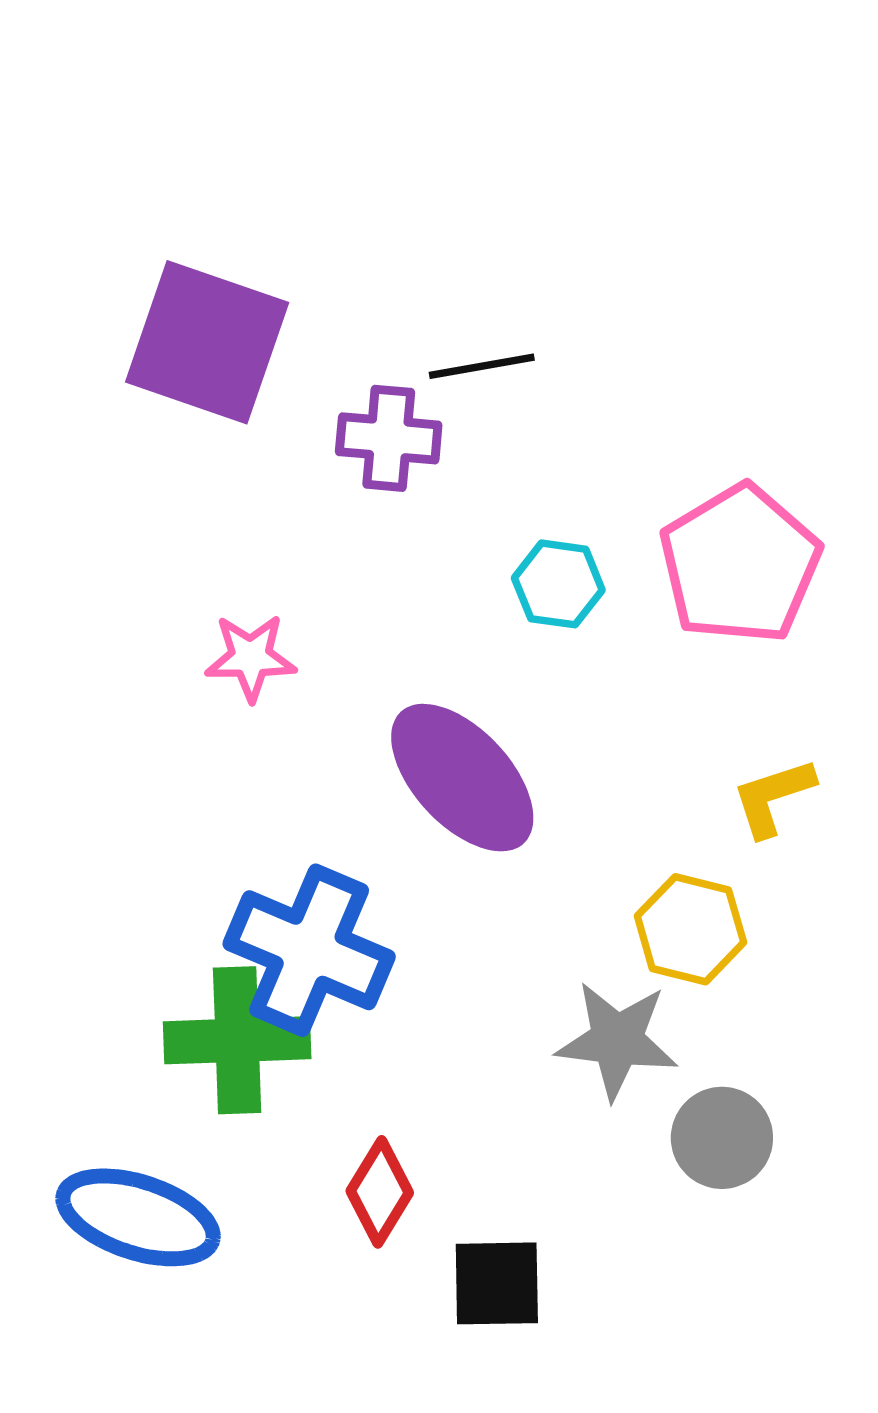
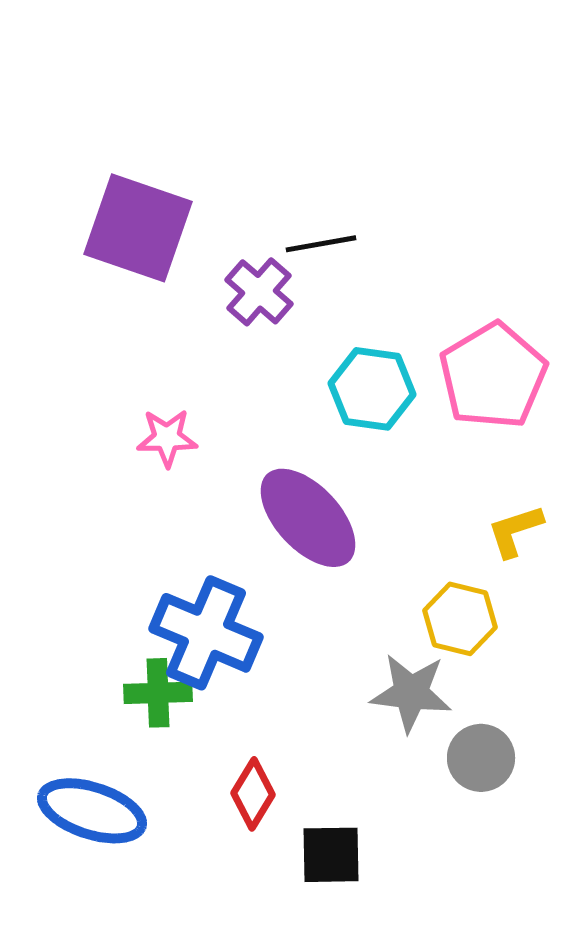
purple cross: (389, 438) -> (259, 292), turned 36
cyan hexagon: (558, 584) -> (372, 389), size x1.4
green cross: (237, 1040) -> (158, 693), size x0.7

